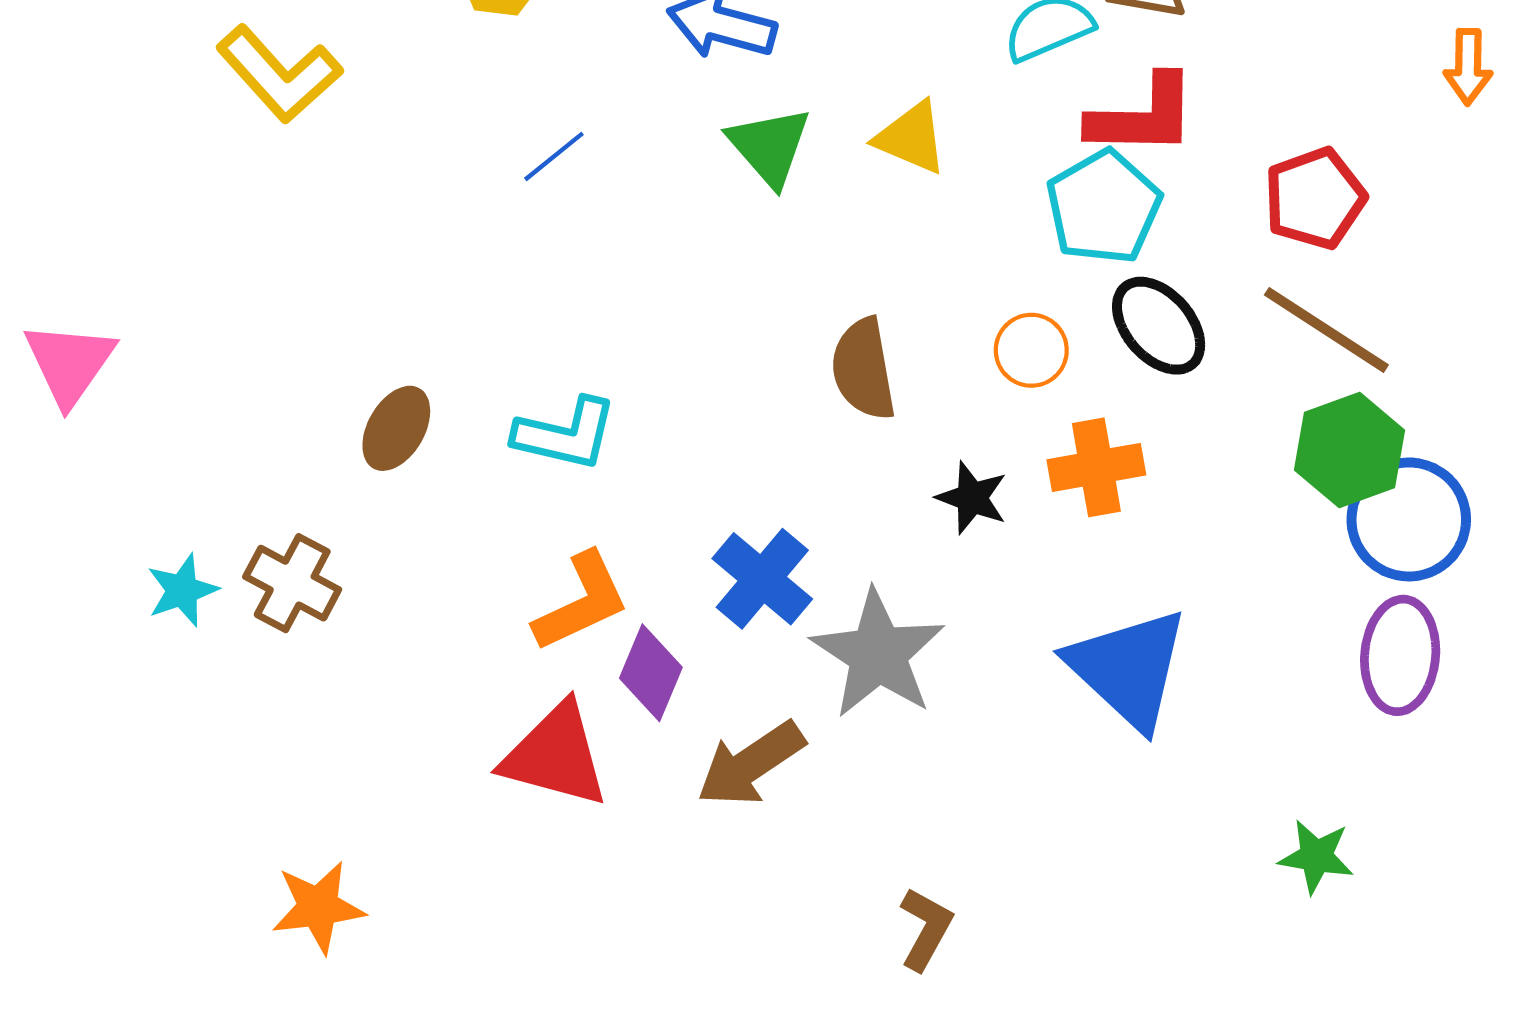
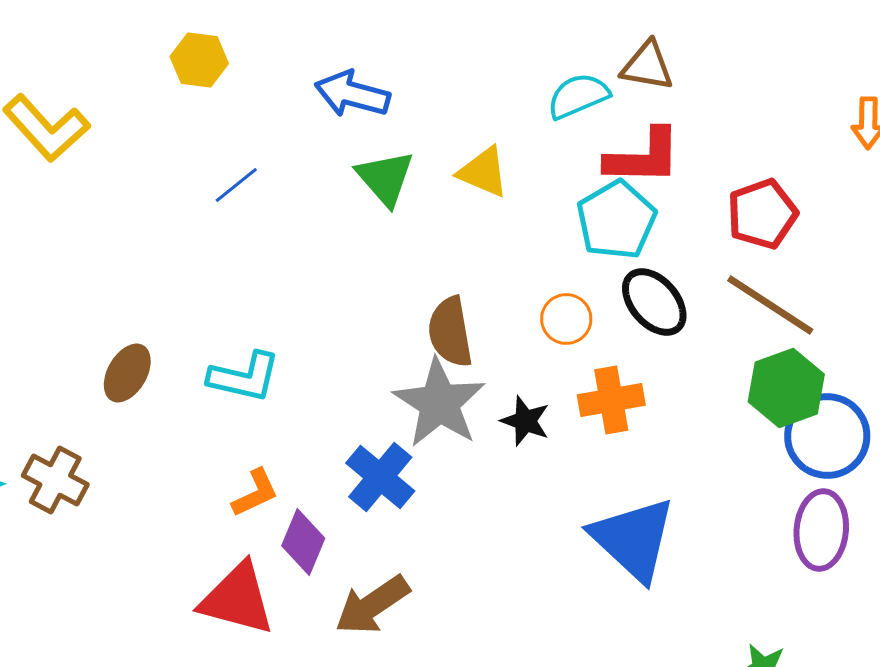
orange L-shape: (581, 602) -> (255, 493), size x0.7
gray star: (878, 654) -> (439, 403), moved

